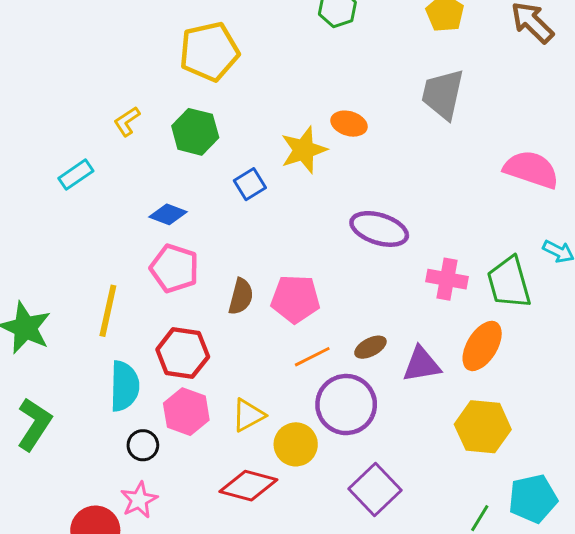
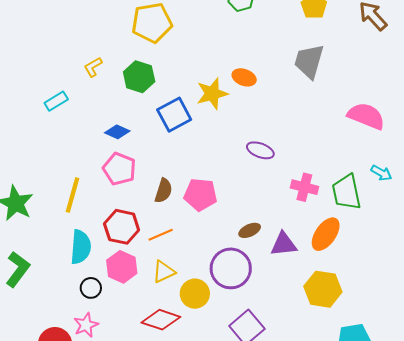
blue square: (250, 184) -> (174, 115), size x1.6
purple ellipse: (379, 229) -> (260, 150), size x0.7
orange line: (312, 357) -> (161, 235), moved

